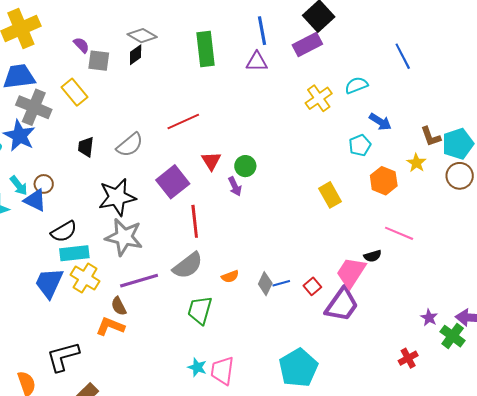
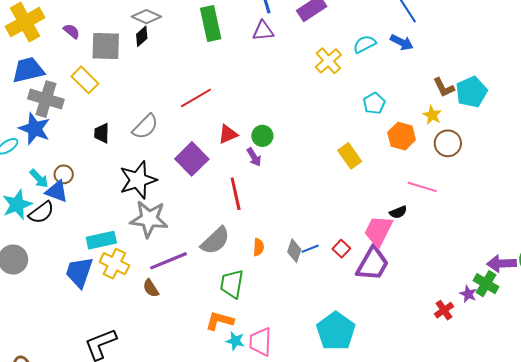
purple semicircle: (81, 45) -> (72, 31), moved
gray square: (99, 61) -> (106, 46), size x1.4
blue arrow: (380, 122) -> (402, 42), moved
red triangle: (211, 161) -> (228, 134), turned 45
brown circle: (460, 176) -> (448, 143), moved
red line: (195, 221) -> (236, 194), moved
black semicircle: (64, 232) -> (41, 213), moved
orange semicircle: (230, 276) -> (259, 247), turned -60
purple star: (429, 318) -> (468, 294), moved
orange L-shape: (110, 326) -> (220, 321), moved

